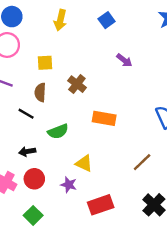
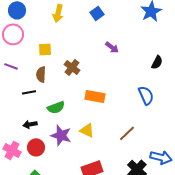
black line: (26, 114) -> (29, 92), turned -40
yellow triangle: (84, 163) -> (87, 130), moved
purple star: (69, 185) -> (61, 135), moved, size x1.5

